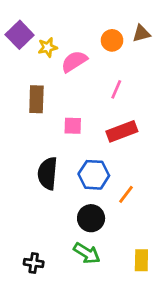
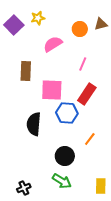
yellow star: (48, 47) -> (38, 18), moved
pink square: (73, 126) -> (52, 90), size x1.6
red rectangle: (122, 131) -> (87, 94), turned -35
blue hexagon: (94, 175) -> (67, 113), moved
black cross: (34, 263) -> (24, 188), turned -32

